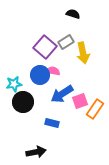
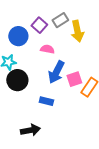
purple square: (45, 47) -> (39, 25), size x0.7
blue circle: (40, 75) -> (18, 36), moved
blue arrow: (62, 94) -> (56, 72), turned -30

